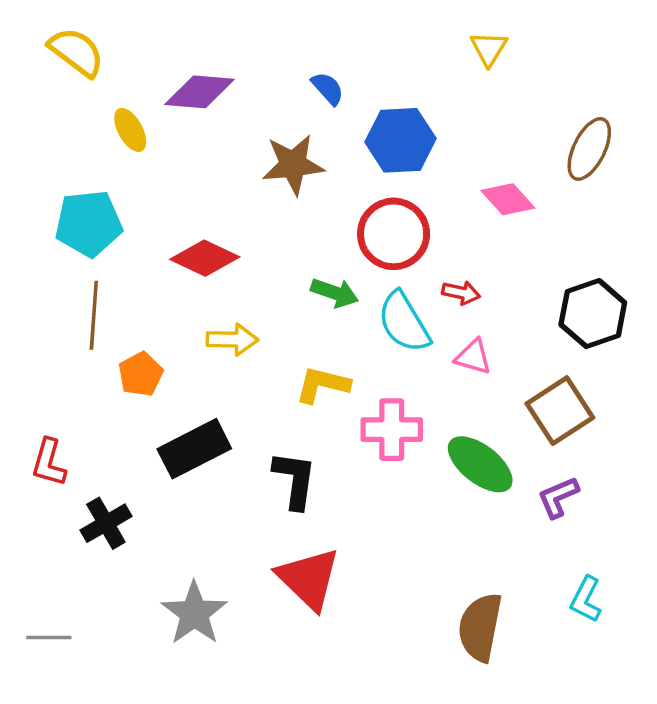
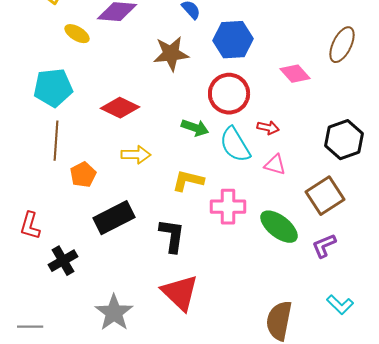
yellow ellipse: (130, 130) -> (77, 34), turned -30
cyan L-shape: (586, 599) -> (340, 305), turned -72

